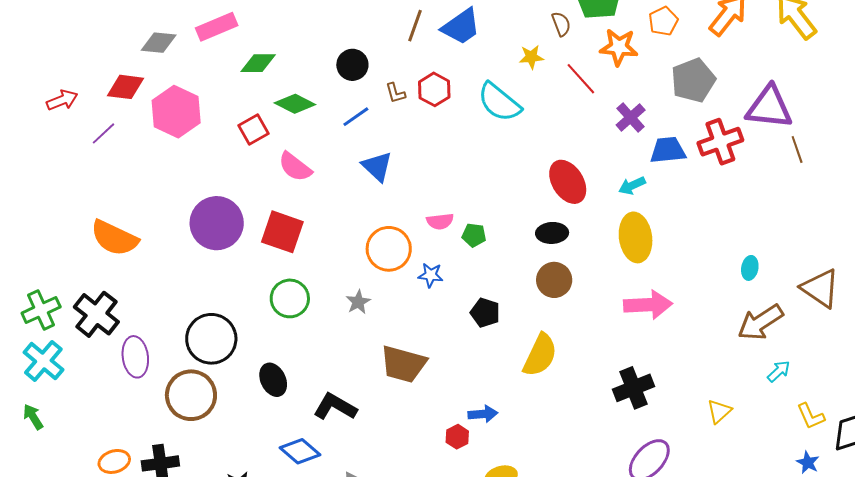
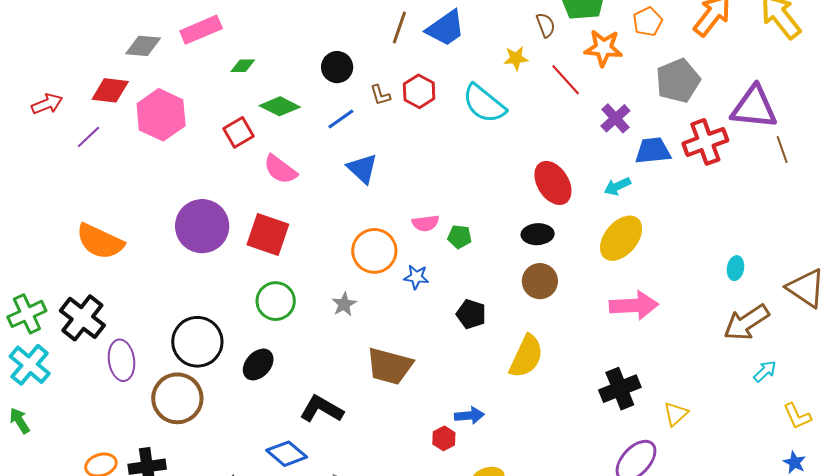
green diamond: (258, 63) -> (243, 66), size x0.7
yellow ellipse: (636, 237) -> (621, 238), turned 48
black ellipse: (273, 380) -> (258, 364), moved, turned 68
yellow triangle: (719, 411) -> (676, 414), moved

